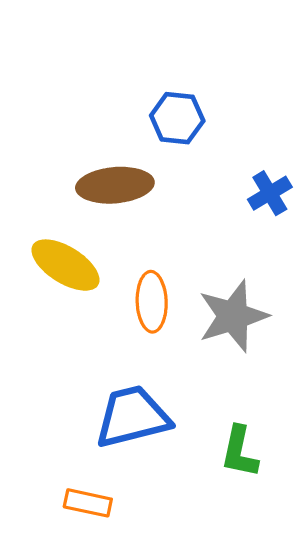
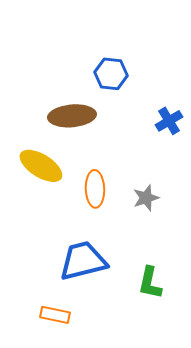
gray star: (233, 316) -> (146, 198), size x0.6

